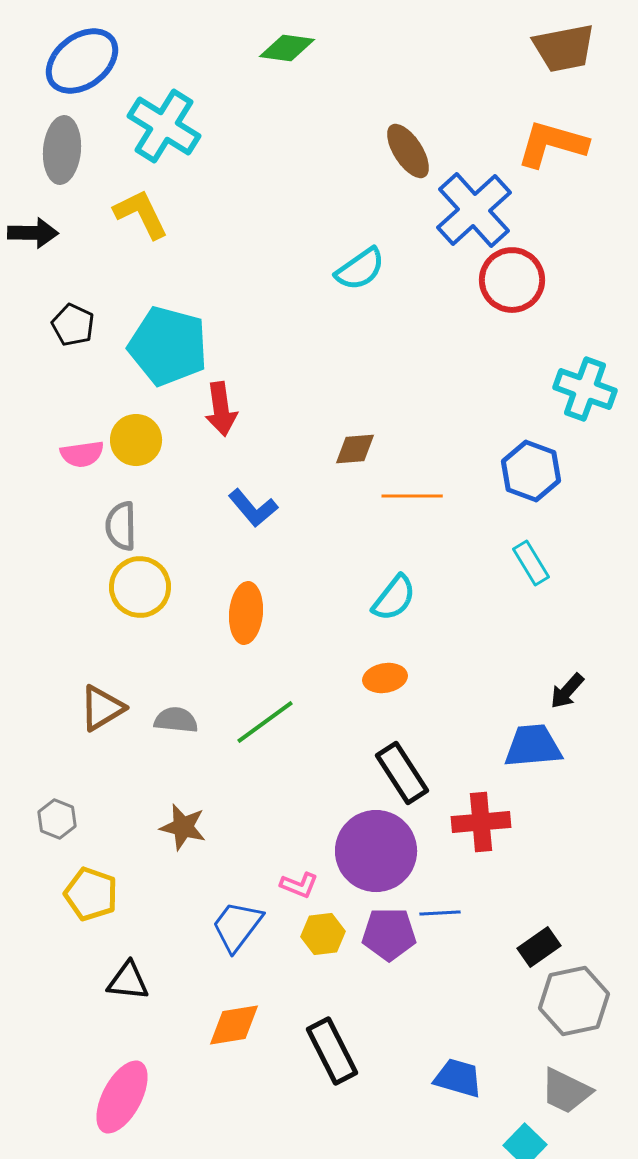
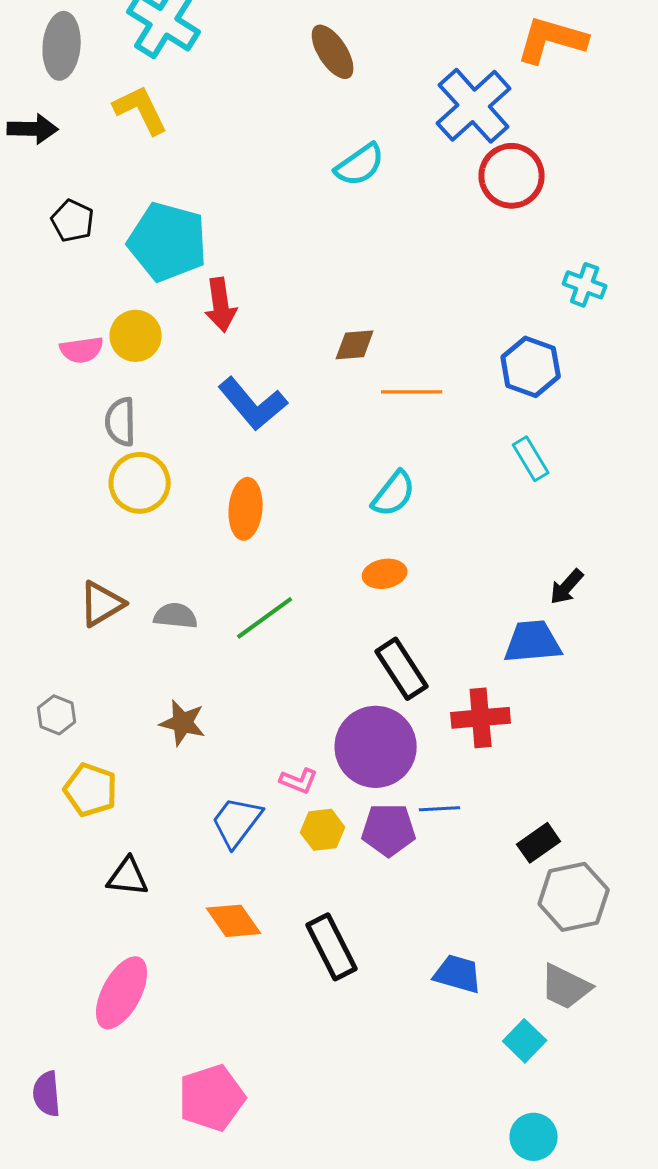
brown ellipse: (408, 151) -> (333, 52), moved
cyan cross: (585, 389) -> (585, 285), size x0.7
blue L-shape: (253, 508) -> (253, 404), size x1.4
orange diamond: (234, 1025) -> (234, 921), turned 64

